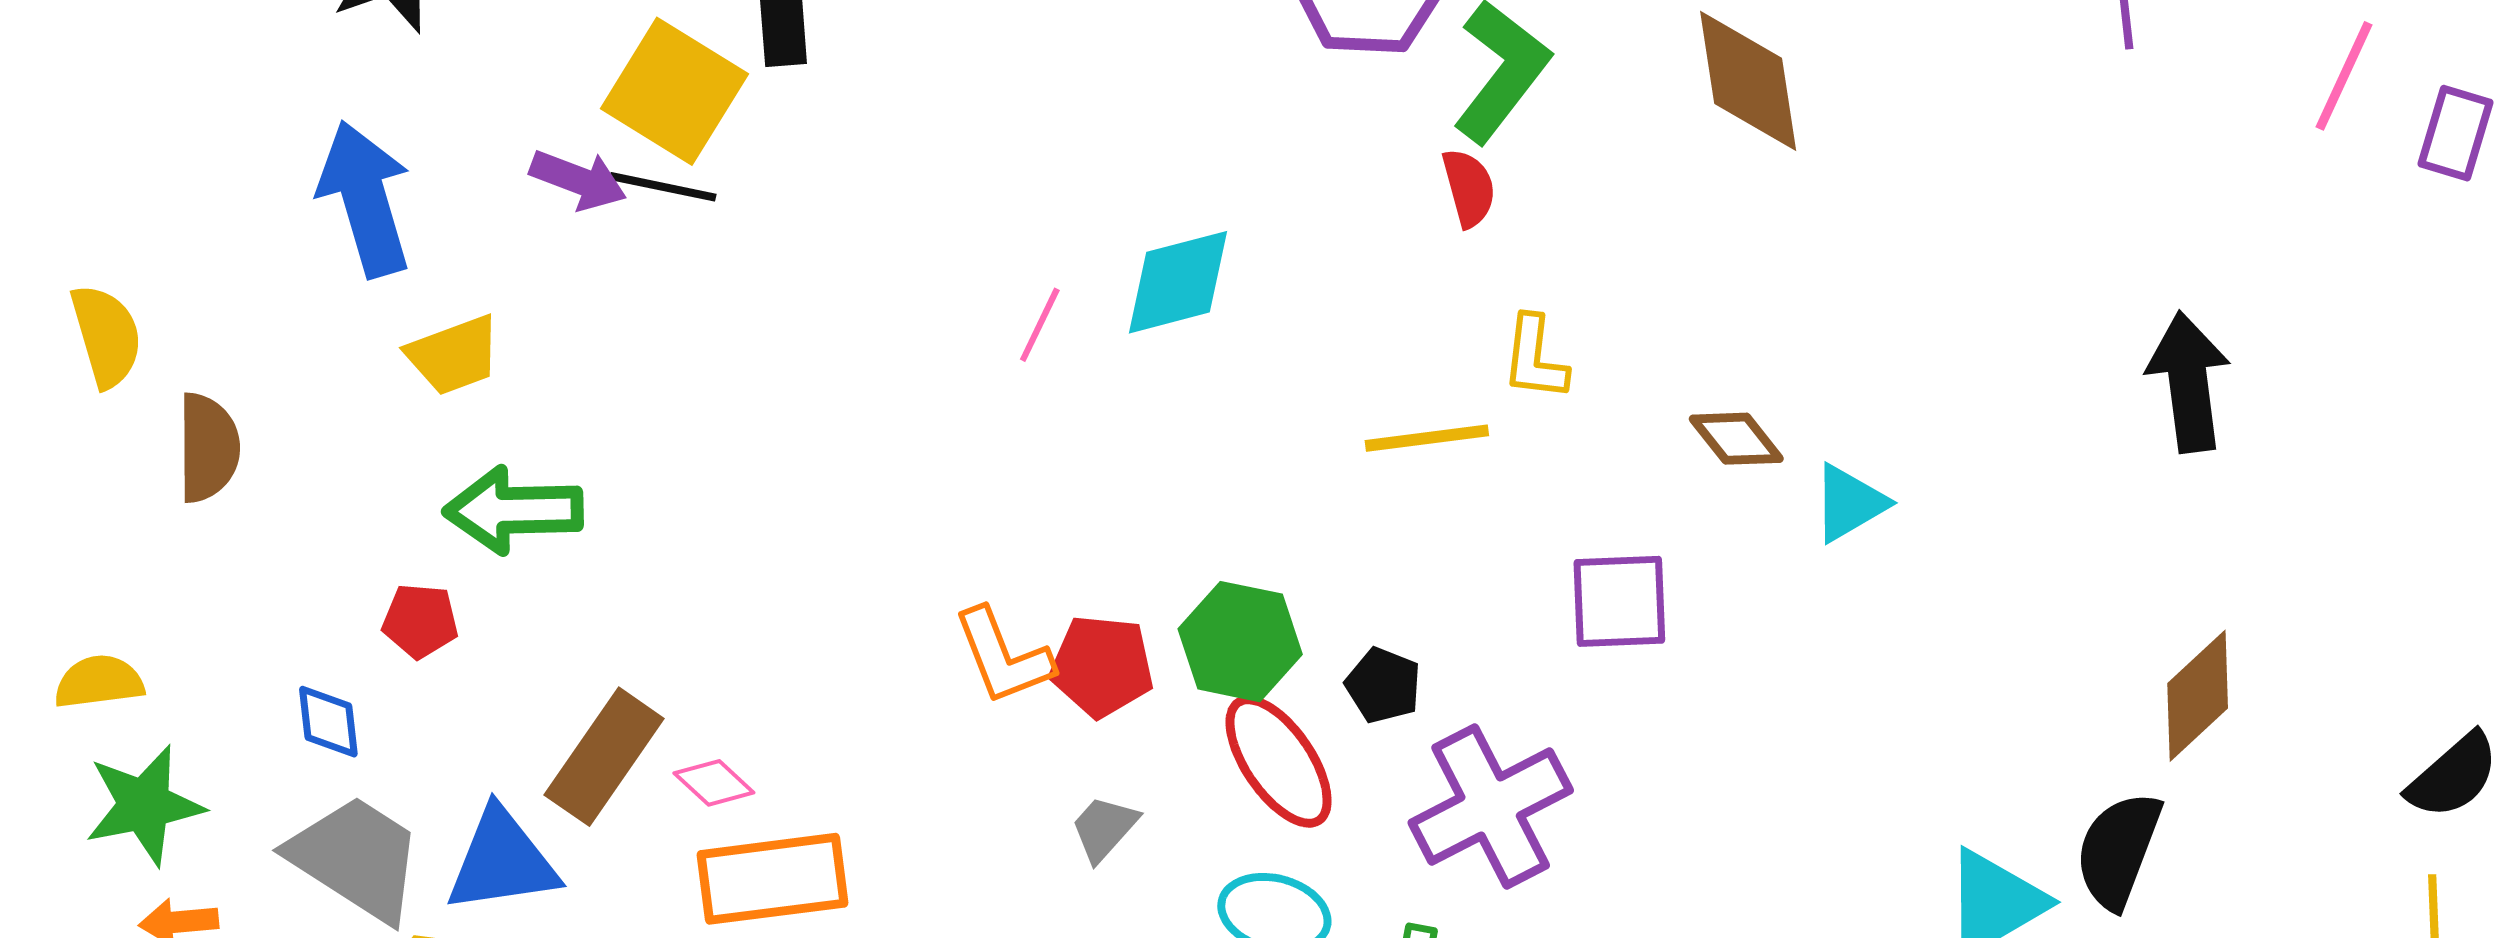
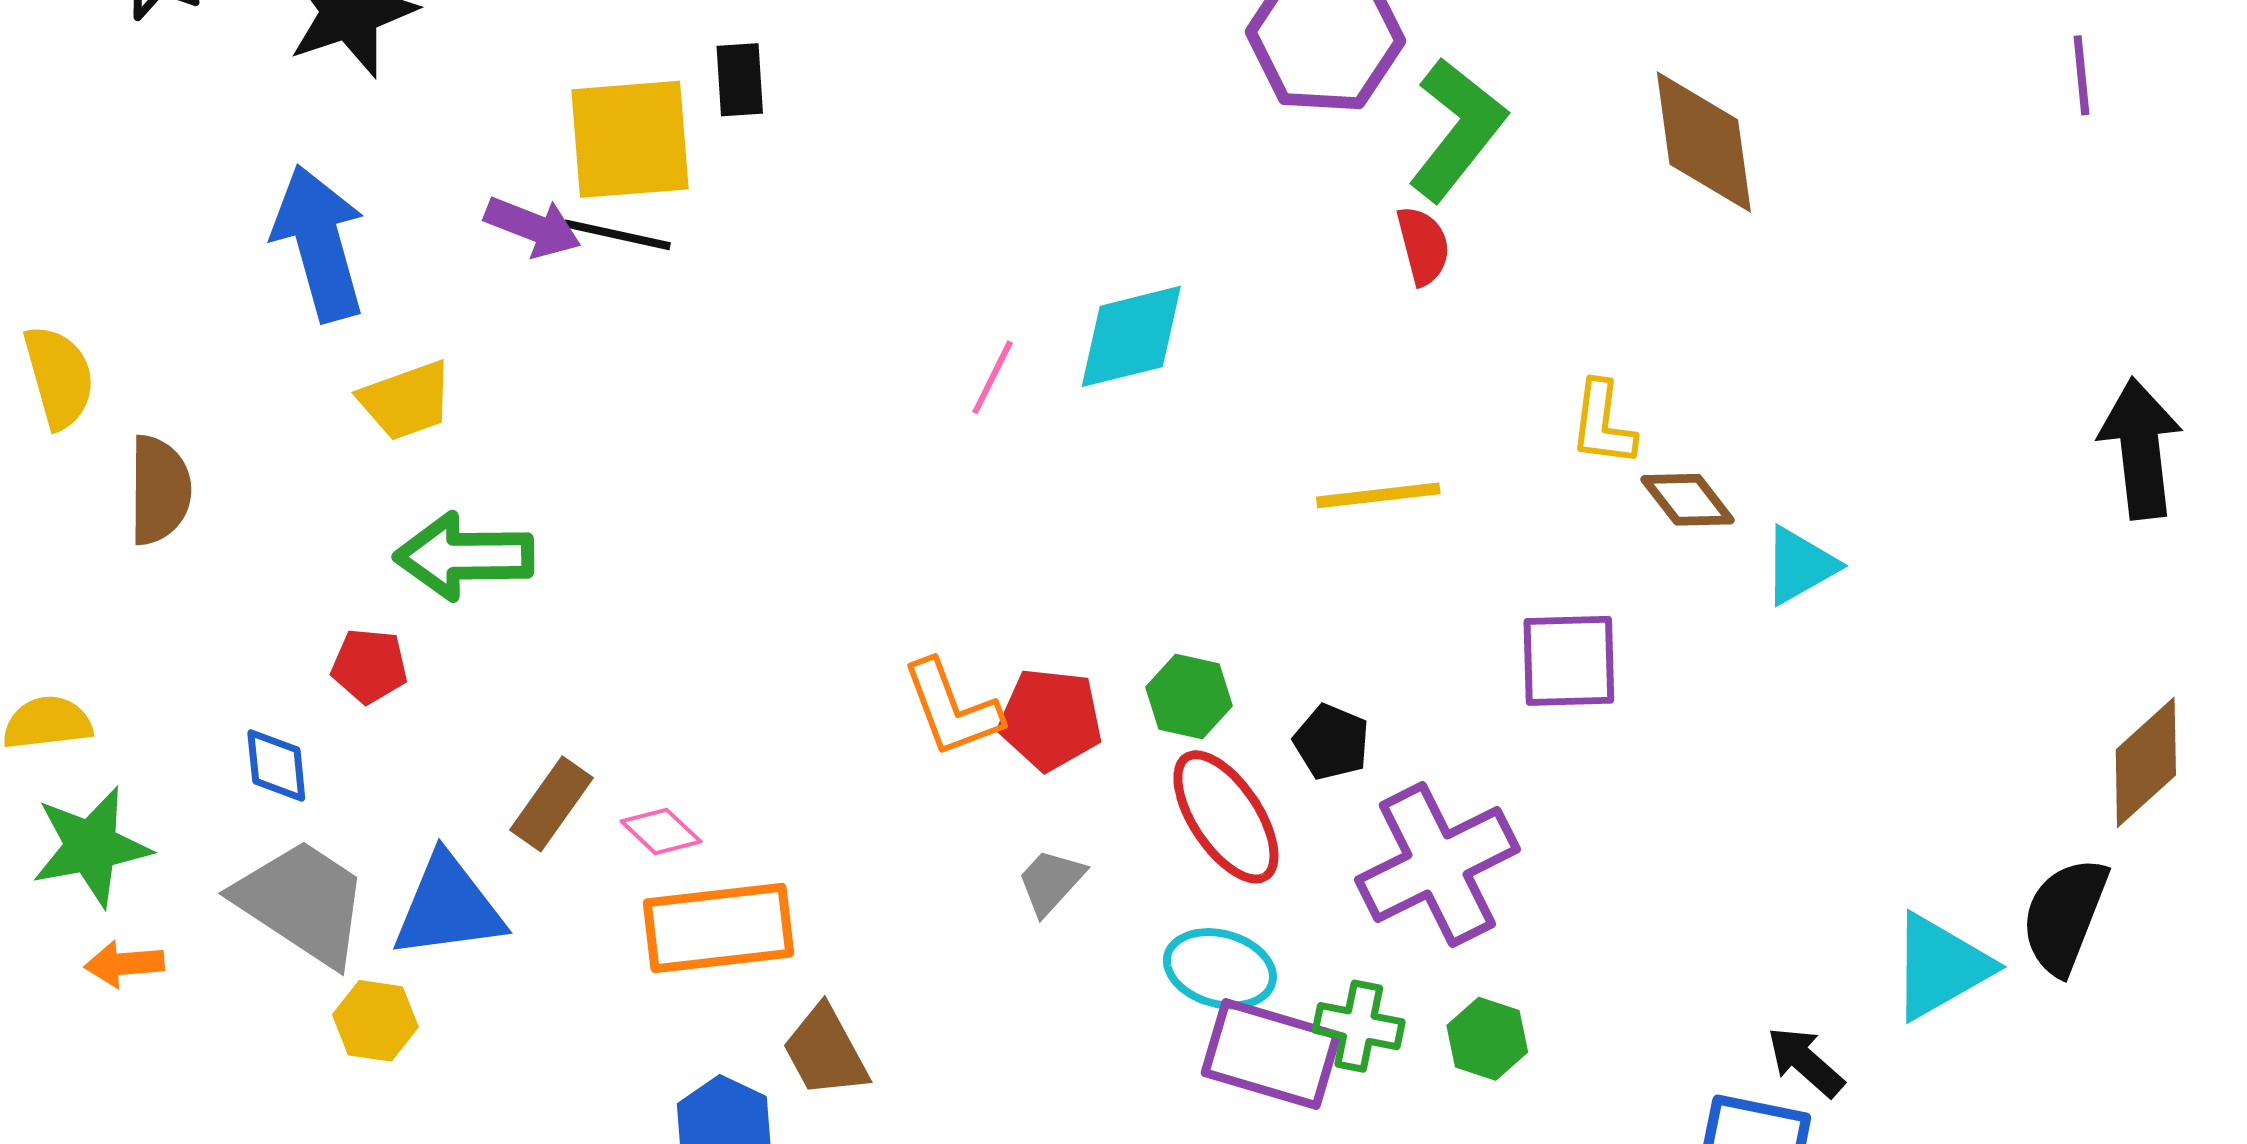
yellow square: (674, 91) -> (630, 139), turned -37
yellow L-shape: (1535, 358) -> (1603, 424), moved
green hexagon: (1240, 642) -> (1189, 696), size x0.7
brown rectangle: (604, 757) -> (552, 804), size x0.7

